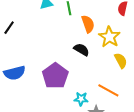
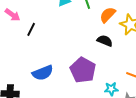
orange semicircle: (88, 24) -> (108, 15), turned -108

